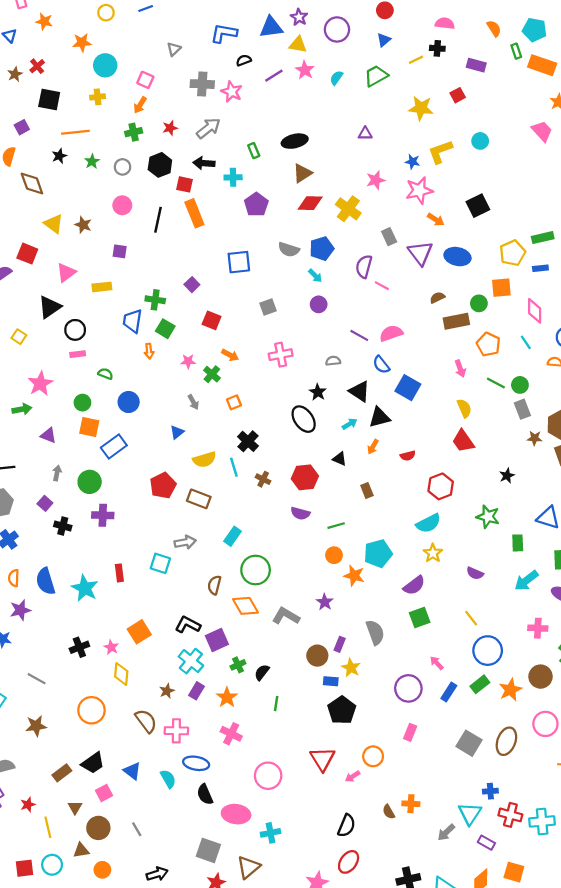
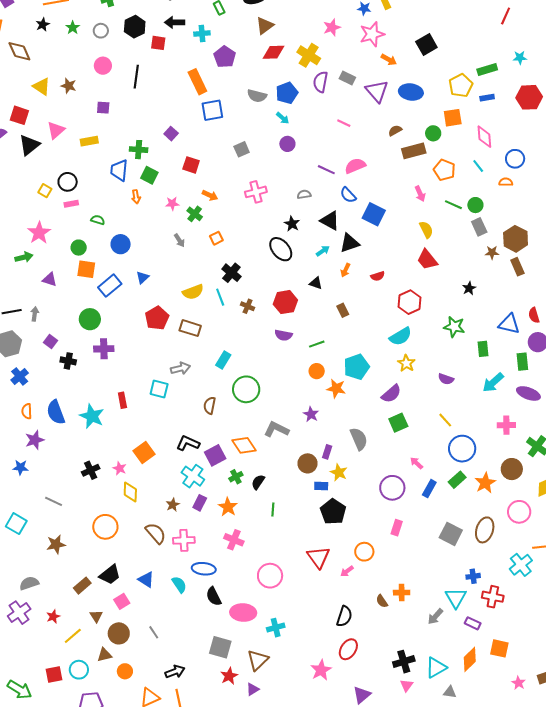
orange rectangle: (194, 213) -> (197, 82), moved
gray rectangle: (389, 237) -> (347, 78), turned -35
purple semicircle: (364, 266) -> (321, 82), moved
black triangle: (50, 307) -> (29, 145), moved
yellow square: (19, 337) -> (45, 191), moved
blue triangle: (177, 432) -> (143, 278), moved
gray arrow: (57, 473) -> (35, 314), moved
orange diamond: (246, 606) -> (244, 445), moved
cyan cross: (542, 821) -> (521, 565), moved, turned -30
yellow line: (48, 827) -> (73, 636), turned 66

